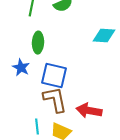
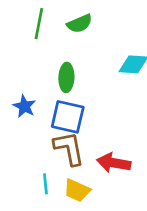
green ellipse: (38, 43) -> (66, 77), moved

